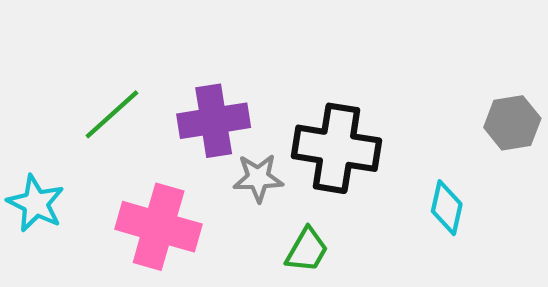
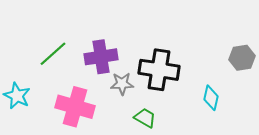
green trapezoid: (307, 250) -> (145, 118), turned -90

